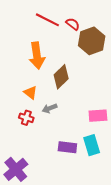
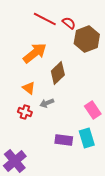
orange arrow: (37, 56) -> (35, 53), turned -120
pink rectangle: (98, 116) -> (93, 110), turned 60

